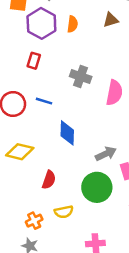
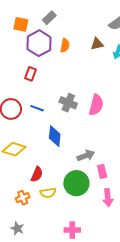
gray cross: (81, 77) -> (68, 103), moved
yellow semicircle: (64, 212) -> (48, 193), moved
orange cross: (34, 221) -> (23, 198), moved

